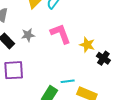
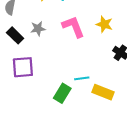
yellow star: (87, 45) -> (104, 24), moved

